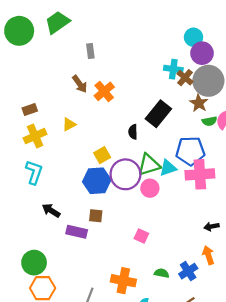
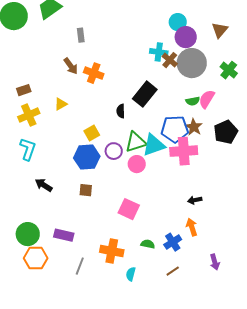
orange cross: (104, 91) -> (94, 73), turned -30
brown star: (199, 103) -> (194, 127), moved
cyan triangle: (168, 168) -> (154, 145), size x1.4
purple circle: (125, 174) -> (114, 151), size x0.6
purple rectangle: (77, 232) -> (64, 235), moved
pink square: (141, 236) -> (129, 209), size x1.5

